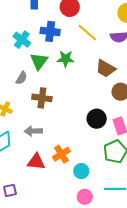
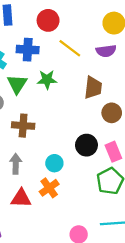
brown trapezoid: (106, 68) -> (93, 88), turned -110
gray arrow: (33, 131) -> (16, 164), turned 96
cyan circle: (81, 171) -> (54, 163), moved

